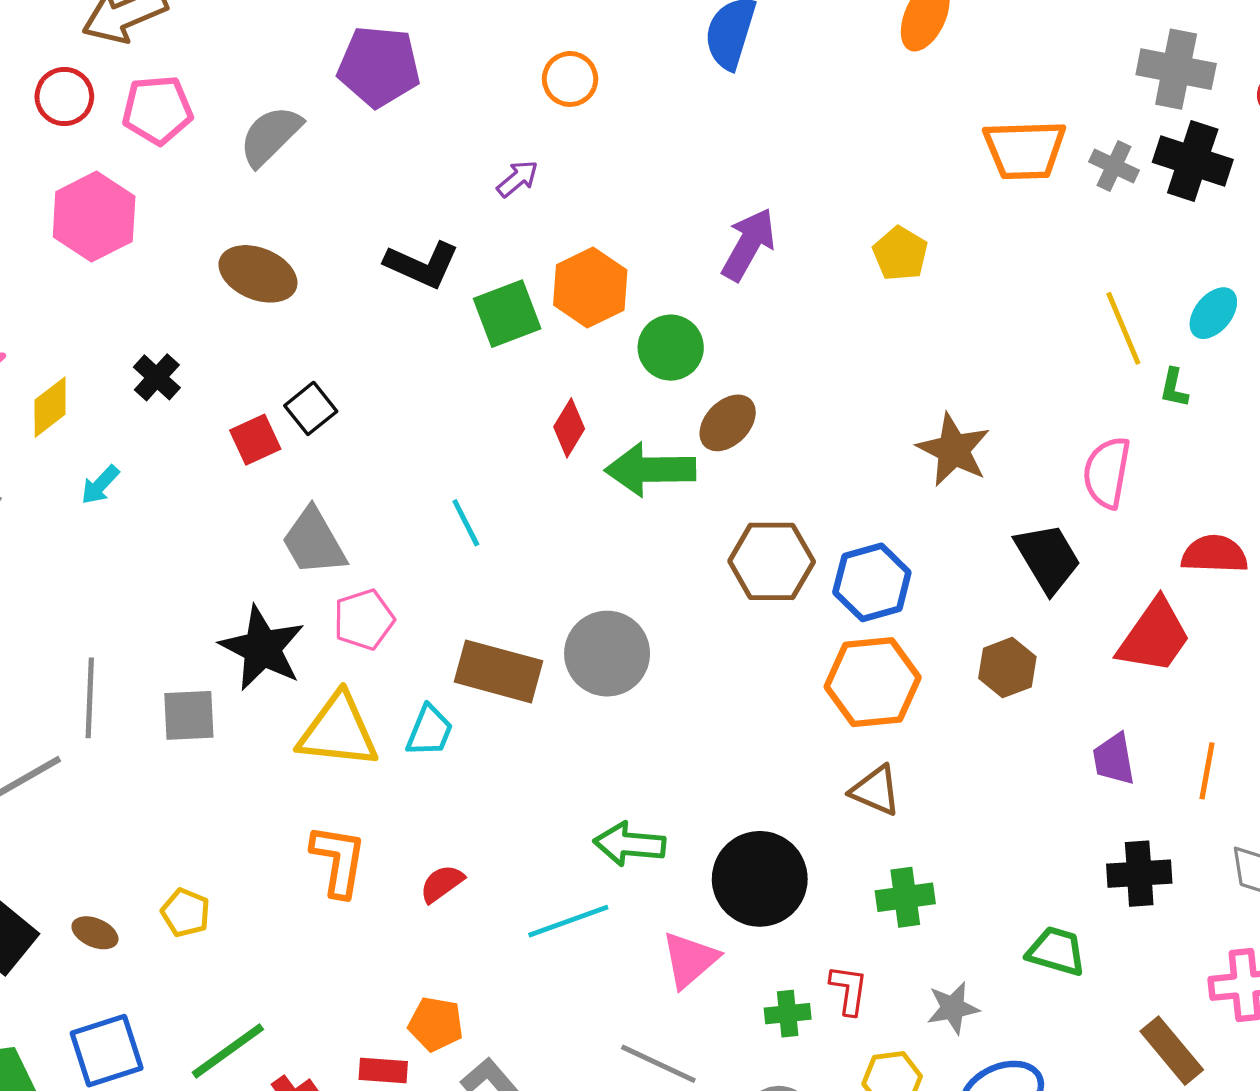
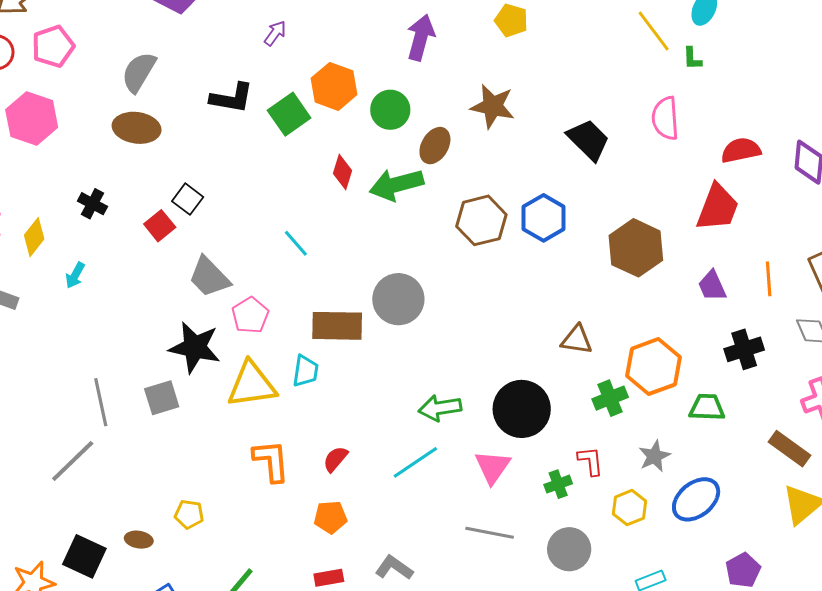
gray semicircle: (270, 136) -> (139, 72), moved
brown star: (954, 450) -> (493, 106), moved
black trapezoid: (1048, 558) -> (588, 140), moved
brown hexagon: (1007, 668) -> (636, 248), size x1.6
orange hexagon: (873, 682) -> (654, 367), moved
orange pentagon: (436, 1024) -> (330, 517), moved

